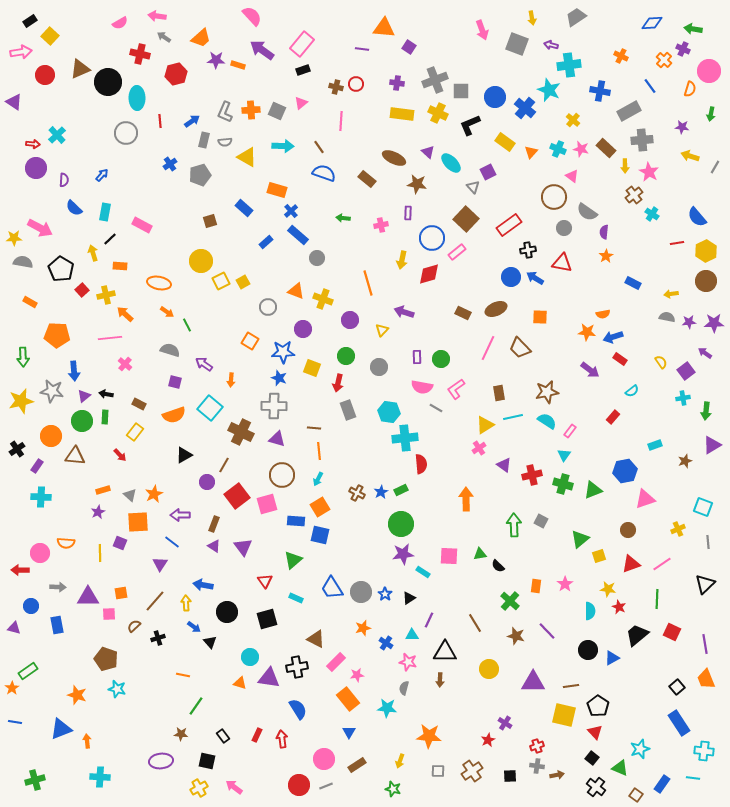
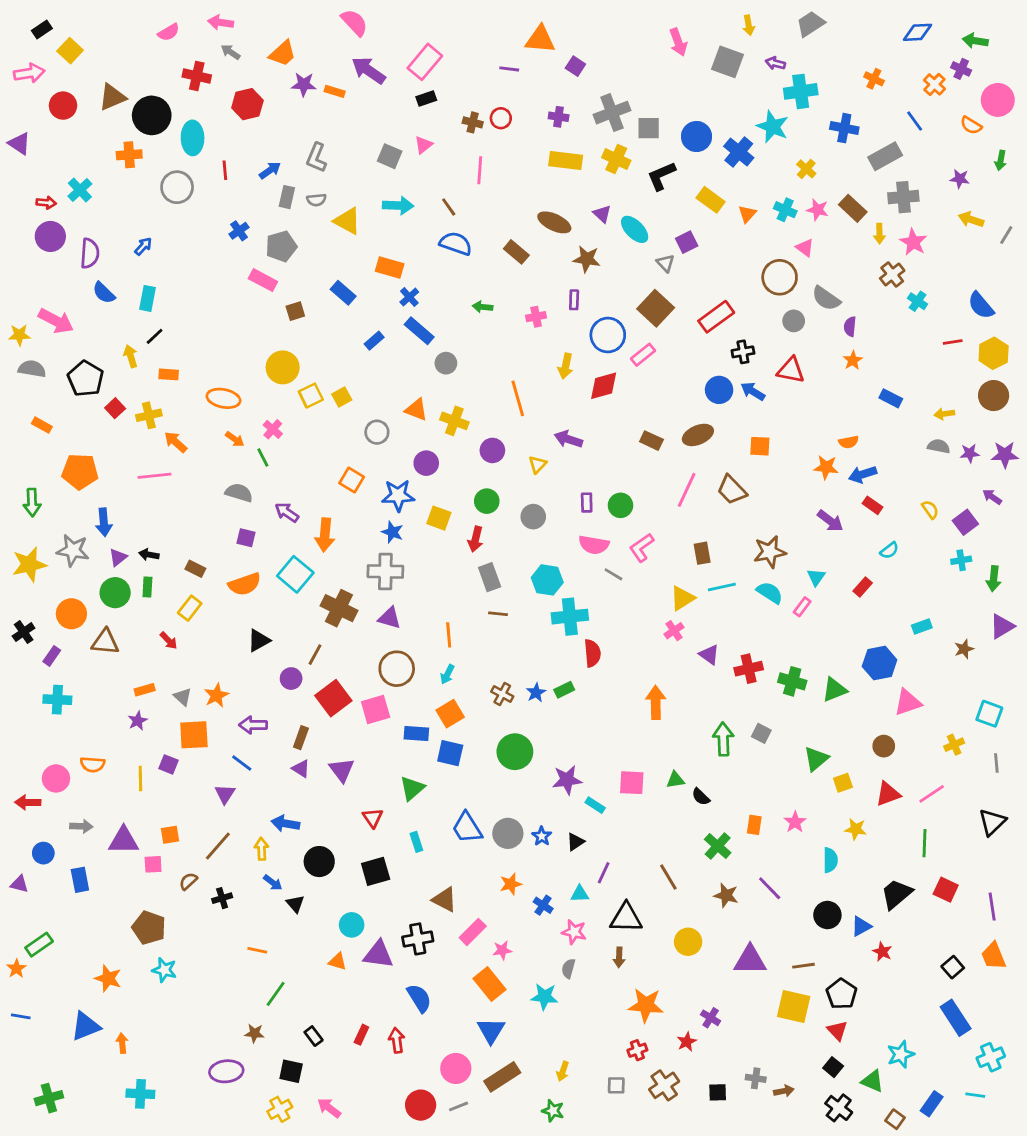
orange semicircle: (690, 89) -> (971, 125), turned 105
orange cross: (251, 110) -> (129, 155), moved
purple semicircle: (64, 180) -> (90, 253), size x1.5
pink rectangle: (142, 225) -> (263, 280), moved
pink cross: (125, 364) -> (273, 429), moved
orange arrow: (231, 380) -> (325, 535), size x1.6
brown line: (314, 428) -> (498, 614), moved
cyan triangle: (564, 455) -> (816, 577), moved
green circle: (401, 524) -> (515, 752), moved
cyan rectangle: (296, 598) -> (416, 842), turned 48
red star: (619, 607) -> (882, 952), moved
blue triangle: (349, 732) -> (491, 1030), size x1.5
orange star: (429, 736) -> (646, 1005), moved
red cross: (537, 746) -> (637, 1050), moved
cyan cross: (704, 751) -> (991, 1057), turned -30
brown rectangle: (357, 765) -> (502, 1077), size x1.4

